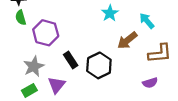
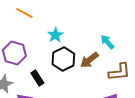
cyan star: (110, 13) -> (55, 35), moved
black hexagon: (99, 65) -> (63, 59), moved

